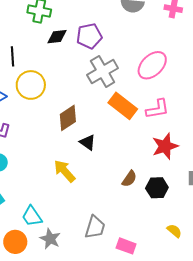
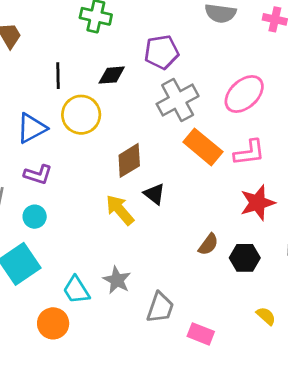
black diamond: (57, 37) -> (112, 75), moved
yellow arrow: (65, 171) -> (120, 210), moved
gray star: (50, 239) -> (117, 280), moved

